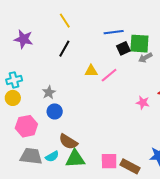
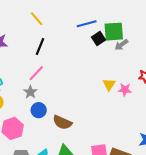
yellow triangle: (91, 71) -> (109, 85), moved, turned -48
pink line: (109, 75) -> (36, 73), moved
brown semicircle: (68, 142) -> (62, 122), moved

